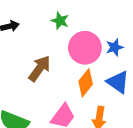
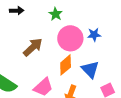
blue star: (115, 47) -> (94, 35), moved

